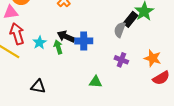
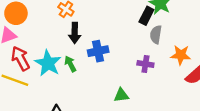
gray semicircle: (120, 30) -> (156, 35), moved
black arrow: (66, 37) -> (75, 33), moved, turned -102
cyan star: (39, 43) -> (48, 63), size x1.6

